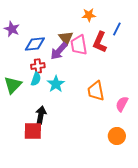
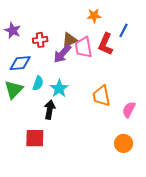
brown triangle: (66, 38) -> (70, 40), turned 42
blue diamond: (35, 44) -> (20, 63), moved
red cross: (38, 66) -> (40, 40), moved
black arrow: (41, 115) -> (50, 110), moved

